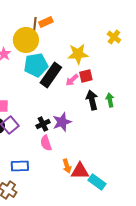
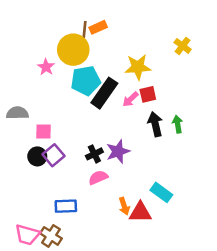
pink semicircle: (46, 143) -> (98, 178), turned 84
cyan rectangle: (97, 182) -> (161, 192), moved

